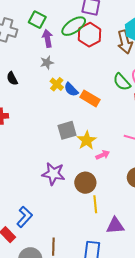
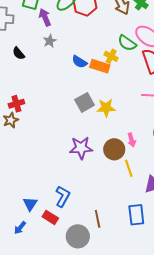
black semicircle: (12, 79) -> (19, 53), moved
yellow cross: (57, 84) -> (111, 56), moved
yellow star: (87, 140) -> (106, 108), turned -30
pink arrow: (103, 155) -> (132, 140), moved, turned 112

